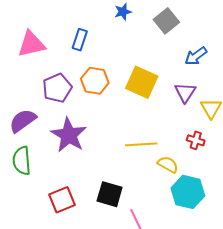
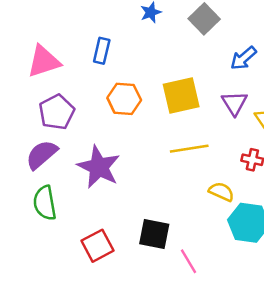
yellow square: (142, 82) -> (181, 95), turned -32
purple pentagon: (57, 88) -> (57, 112), moved
yellow line: (141, 144) -> (189, 149), moved

